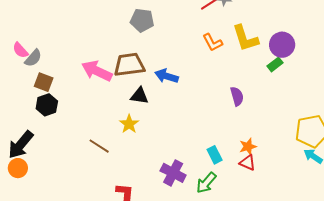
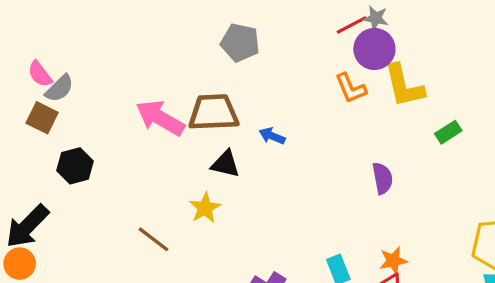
purple circle: (282, 45) -> (374, 49), moved
blue arrow: (167, 76) -> (272, 136), size x0.7
brown square: (44, 82) -> (42, 118), moved

